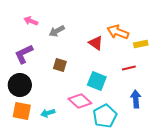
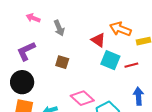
gray arrow: (57, 31) -> (59, 28), turned -84
cyan square: (97, 81) -> (110, 60), moved

